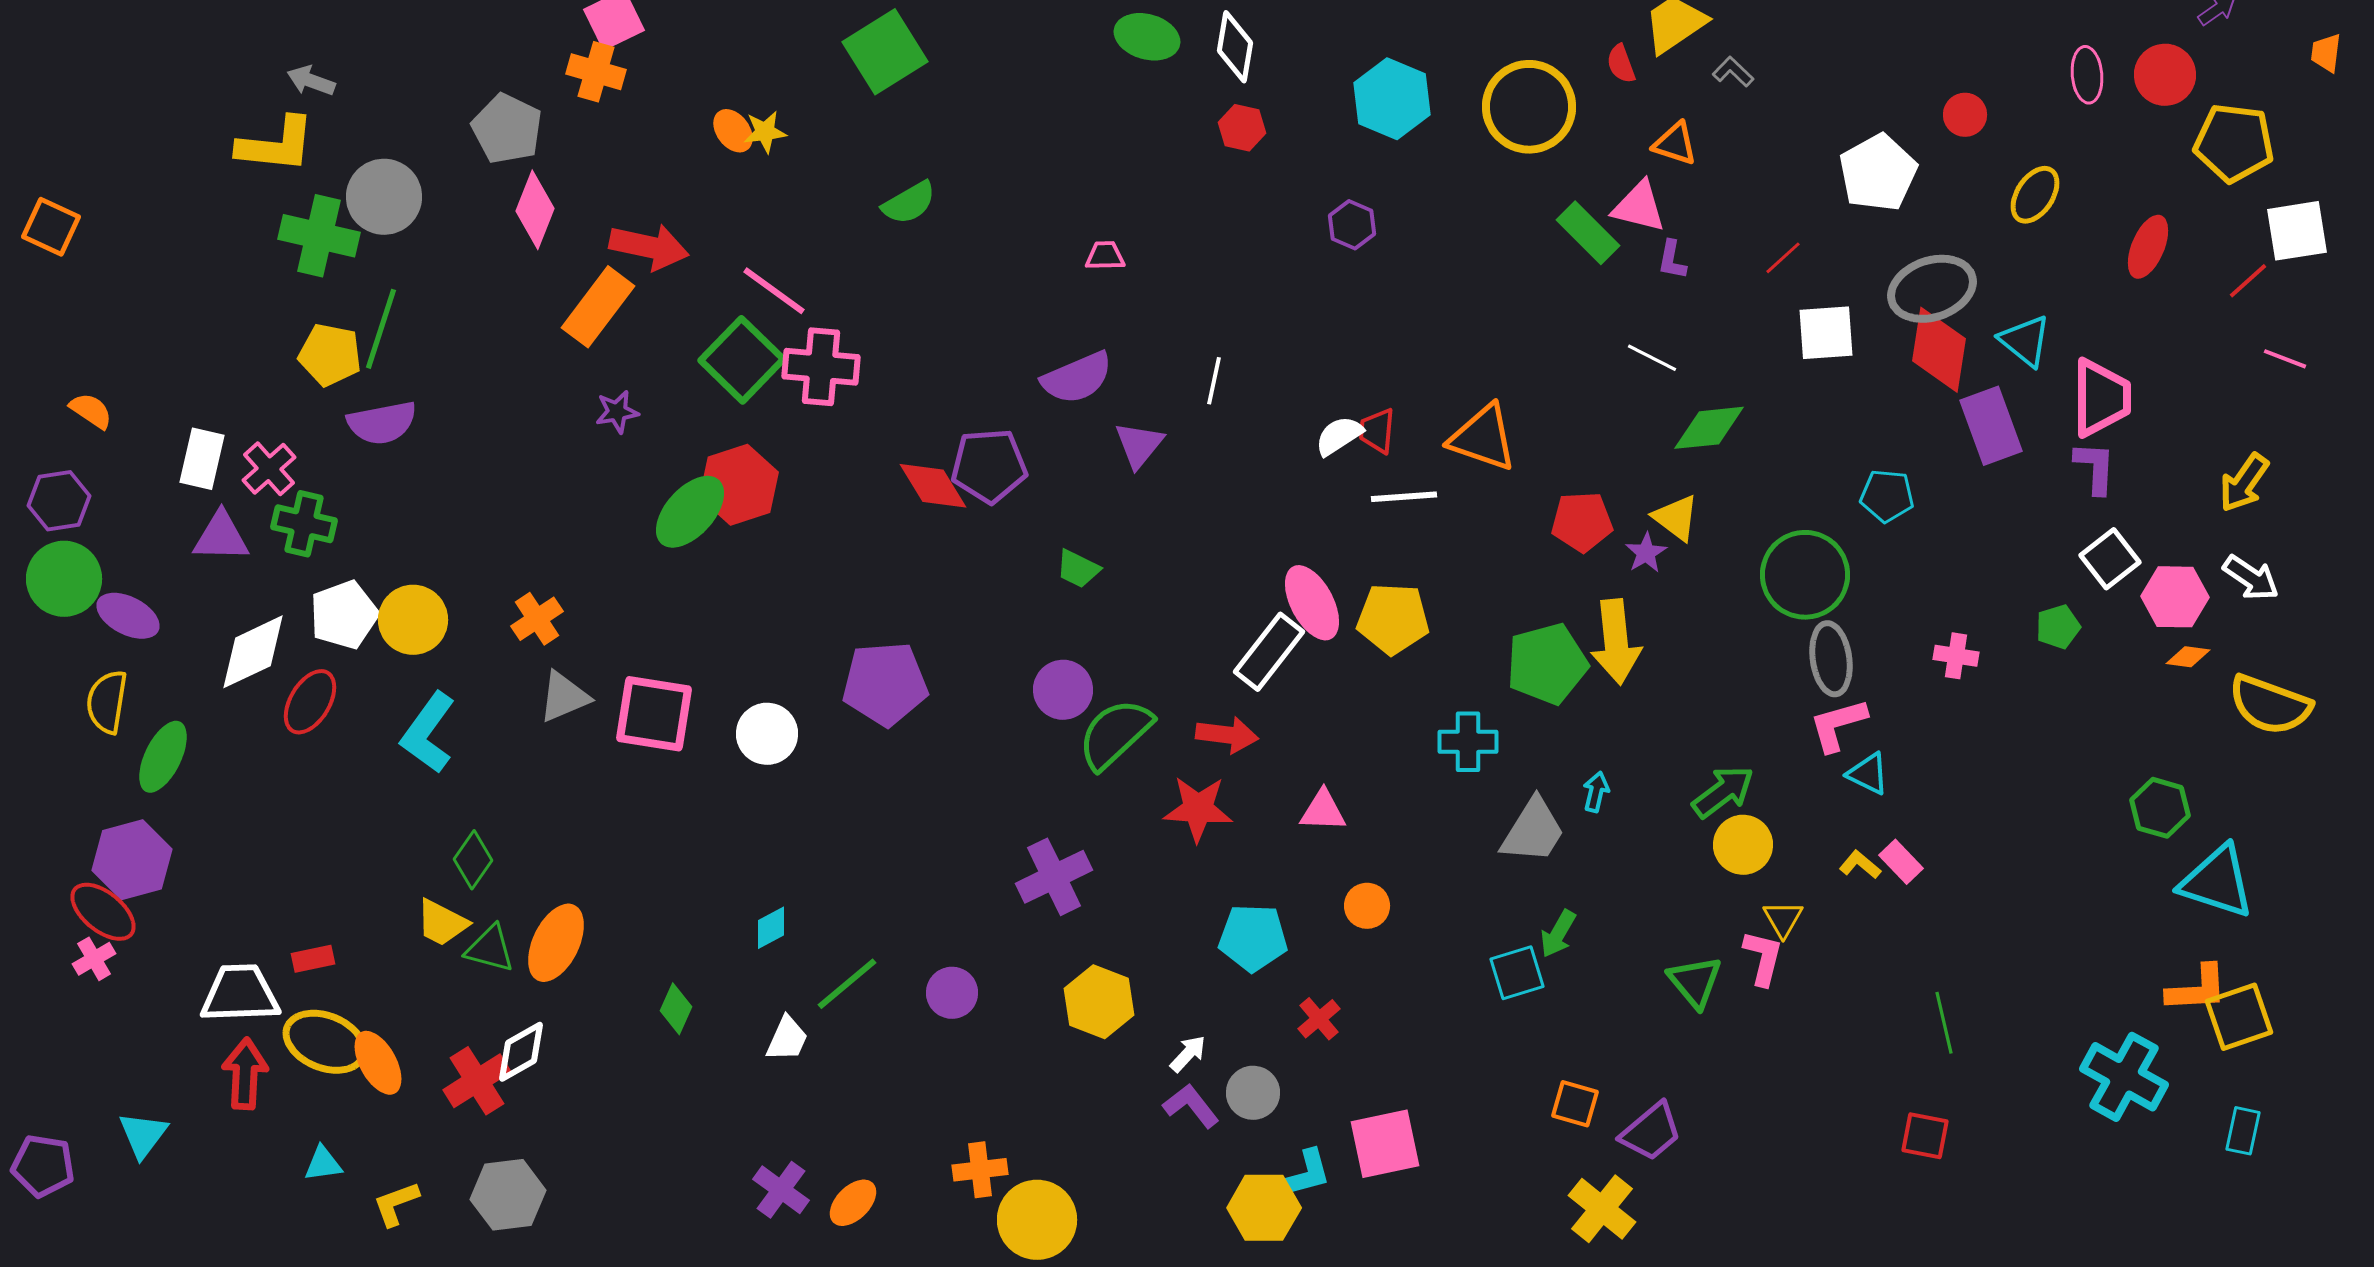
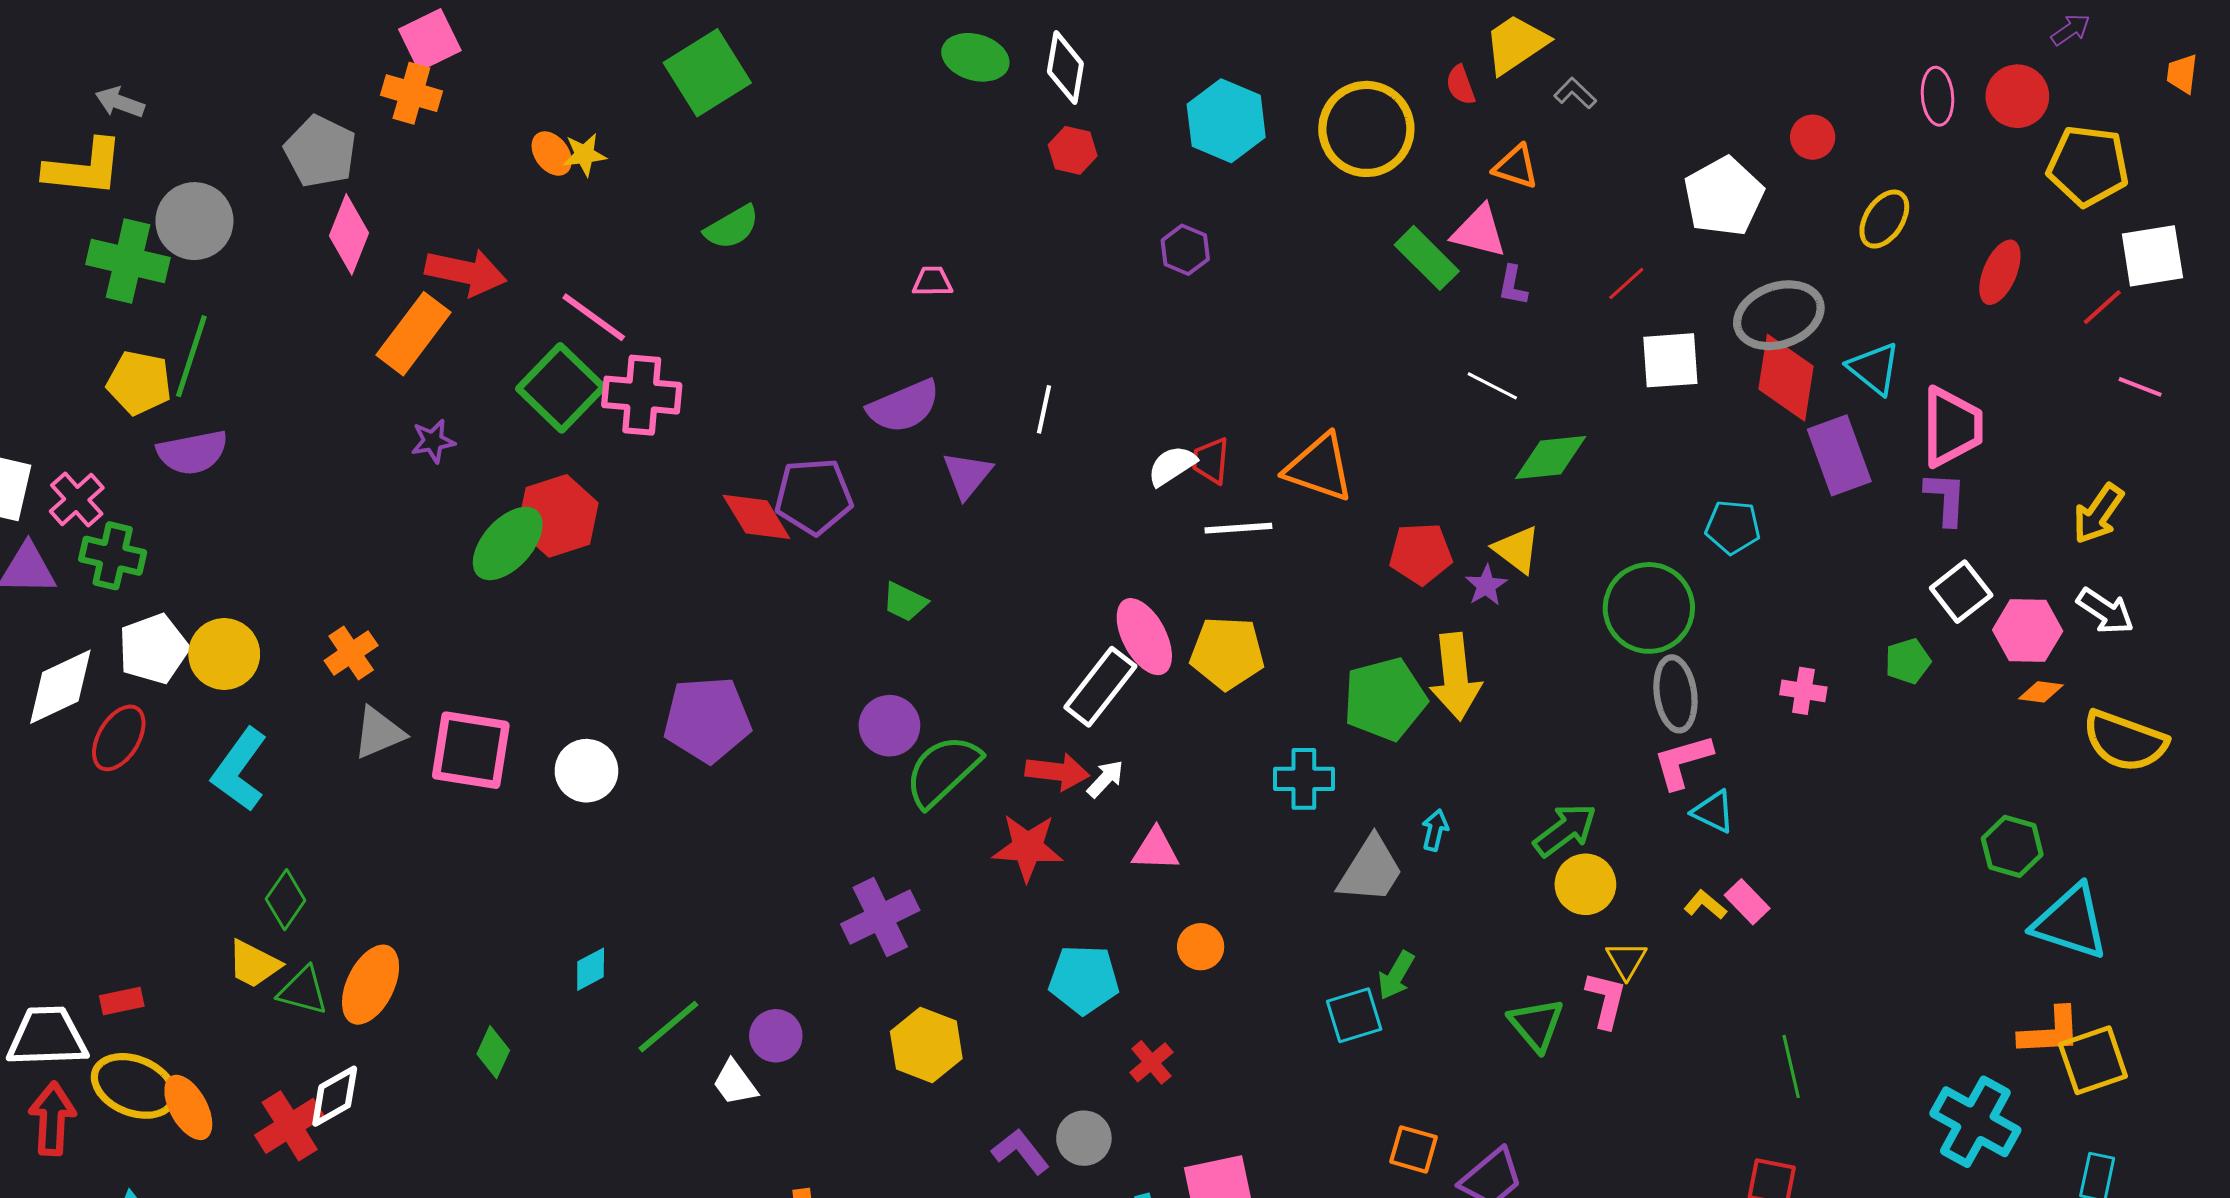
white trapezoid: (787, 1039) -> (735, 1083), moved, turned 120
white arrow: (1188, 1054) -> (1105, 779), moved

